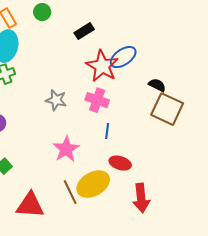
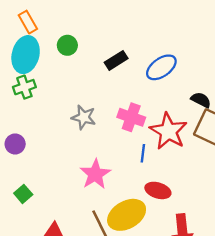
green circle: (42, 12) -> (67, 45), moved
black rectangle: (84, 31) -> (116, 60), moved
red star: (102, 66) -> (168, 131), moved

